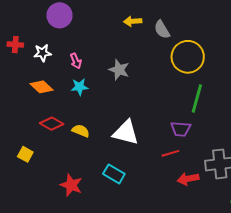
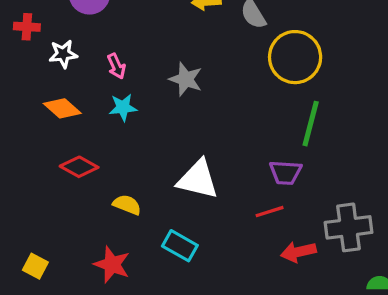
red cross: (15, 45) -> (27, 27), moved
yellow semicircle: (81, 131) -> (127, 205), moved
yellow square: (25, 154) -> (35, 266), moved

